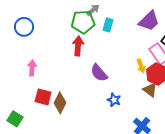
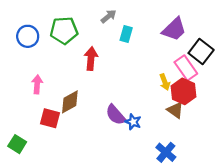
green pentagon: (83, 22) -> (64, 30), moved
purple semicircle: (99, 73) -> (116, 115), moved
brown diamond: (60, 103) -> (70, 102), moved, turned 35

